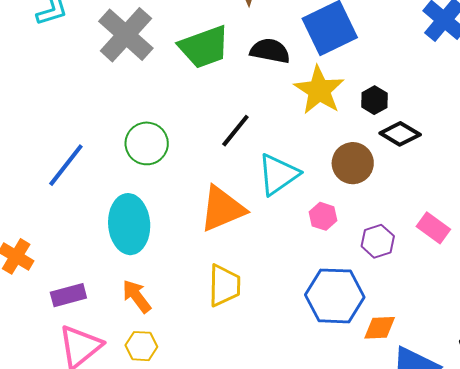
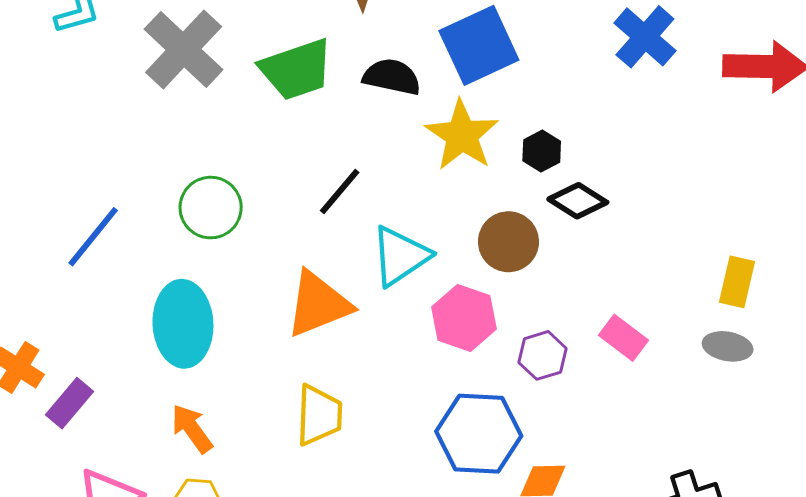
pink hexagon: (323, 216) -> (464, 318), size x1.6
purple rectangle: (68, 295) -> (69, 403), moved, turned -36

